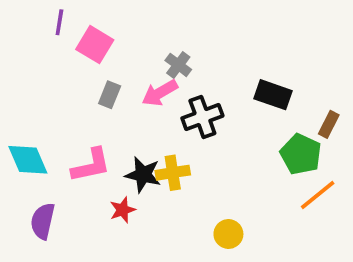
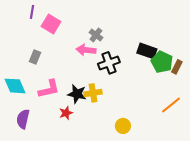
pink arrow: (160, 93) -> (86, 50), turned 36
gray rectangle: (110, 95) -> (35, 57), moved
green pentagon: (301, 154) -> (162, 62), moved

